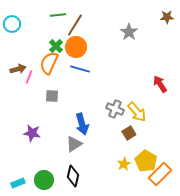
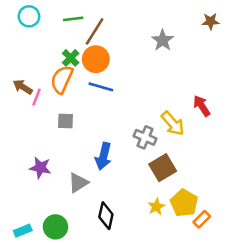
cyan circle: (12, 24) -> (29, 16), moved
brown arrow: (18, 69) -> (23, 87), turned -133
yellow arrow: (137, 112) -> (173, 124), moved
blue arrow: (82, 124) -> (103, 156), turned 30
brown square: (129, 133) -> (163, 168), size x1.5
gray triangle: (74, 144) -> (78, 183), moved
orange rectangle: (160, 174) -> (202, 219), size x0.6
black diamond: (73, 176) -> (106, 216), moved

